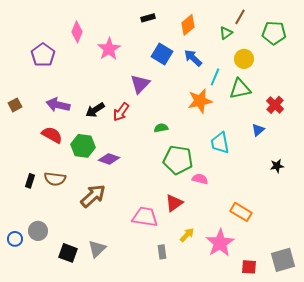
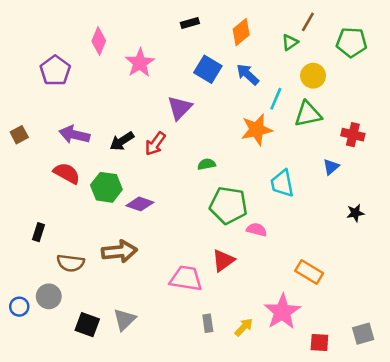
red cross: (275, 105) -> (353, 135), turned -30
brown semicircle: (55, 179) -> (71, 263), moved
brown arrow: (93, 196) -> (119, 251), turned 36
yellow arrow: (187, 235) -> (244, 327), moved
gray square: (283, 260) -> (363, 334), size x0.7

